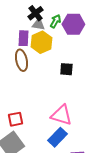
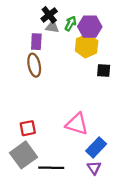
yellow hexagon: (41, 42) -> (87, 46), moved
black square: (66, 69) -> (104, 71), moved
blue rectangle: (57, 137) -> (96, 147), moved

